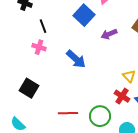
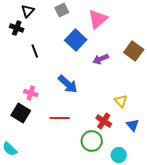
pink cross: (39, 47) -> (31, 93), moved
red cross: (122, 96) -> (104, 121), moved
red line: (68, 113) -> (60, 118), moved

